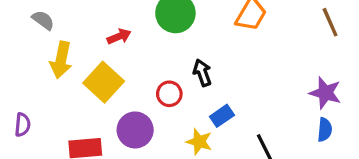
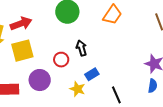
red arrow: (119, 36) -> (21, 24), moved, size x1.5
yellow square: (104, 82) -> (22, 51), turned 30

